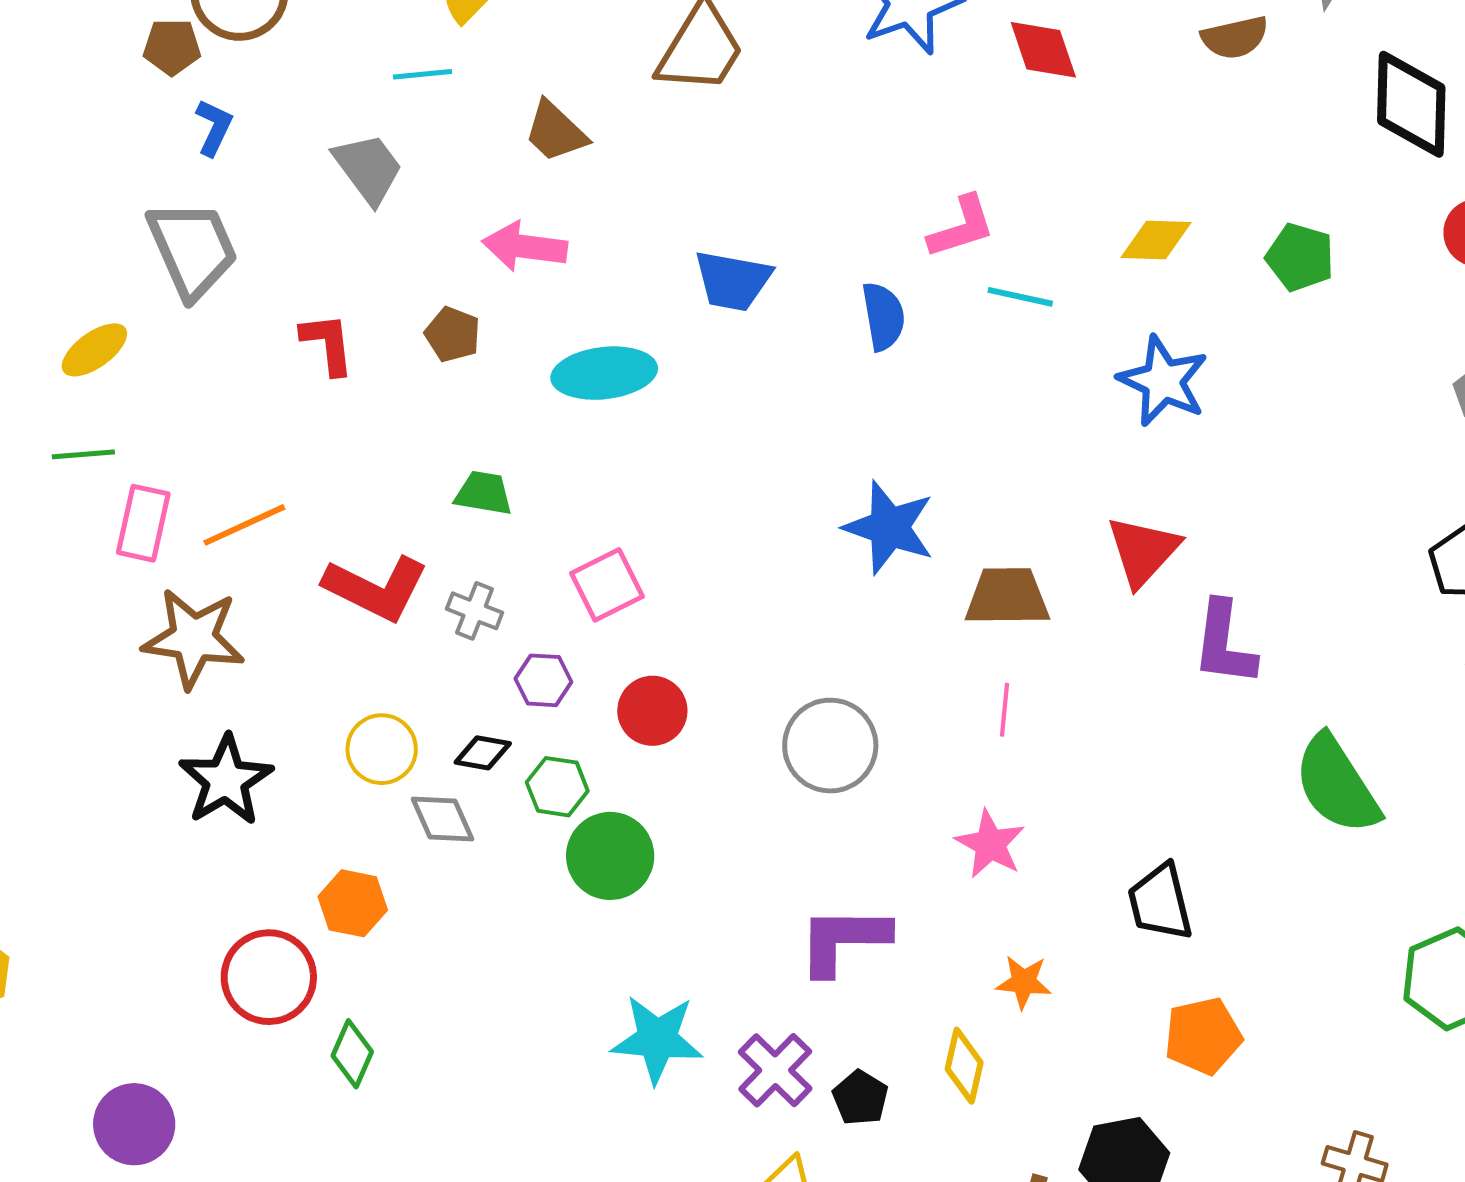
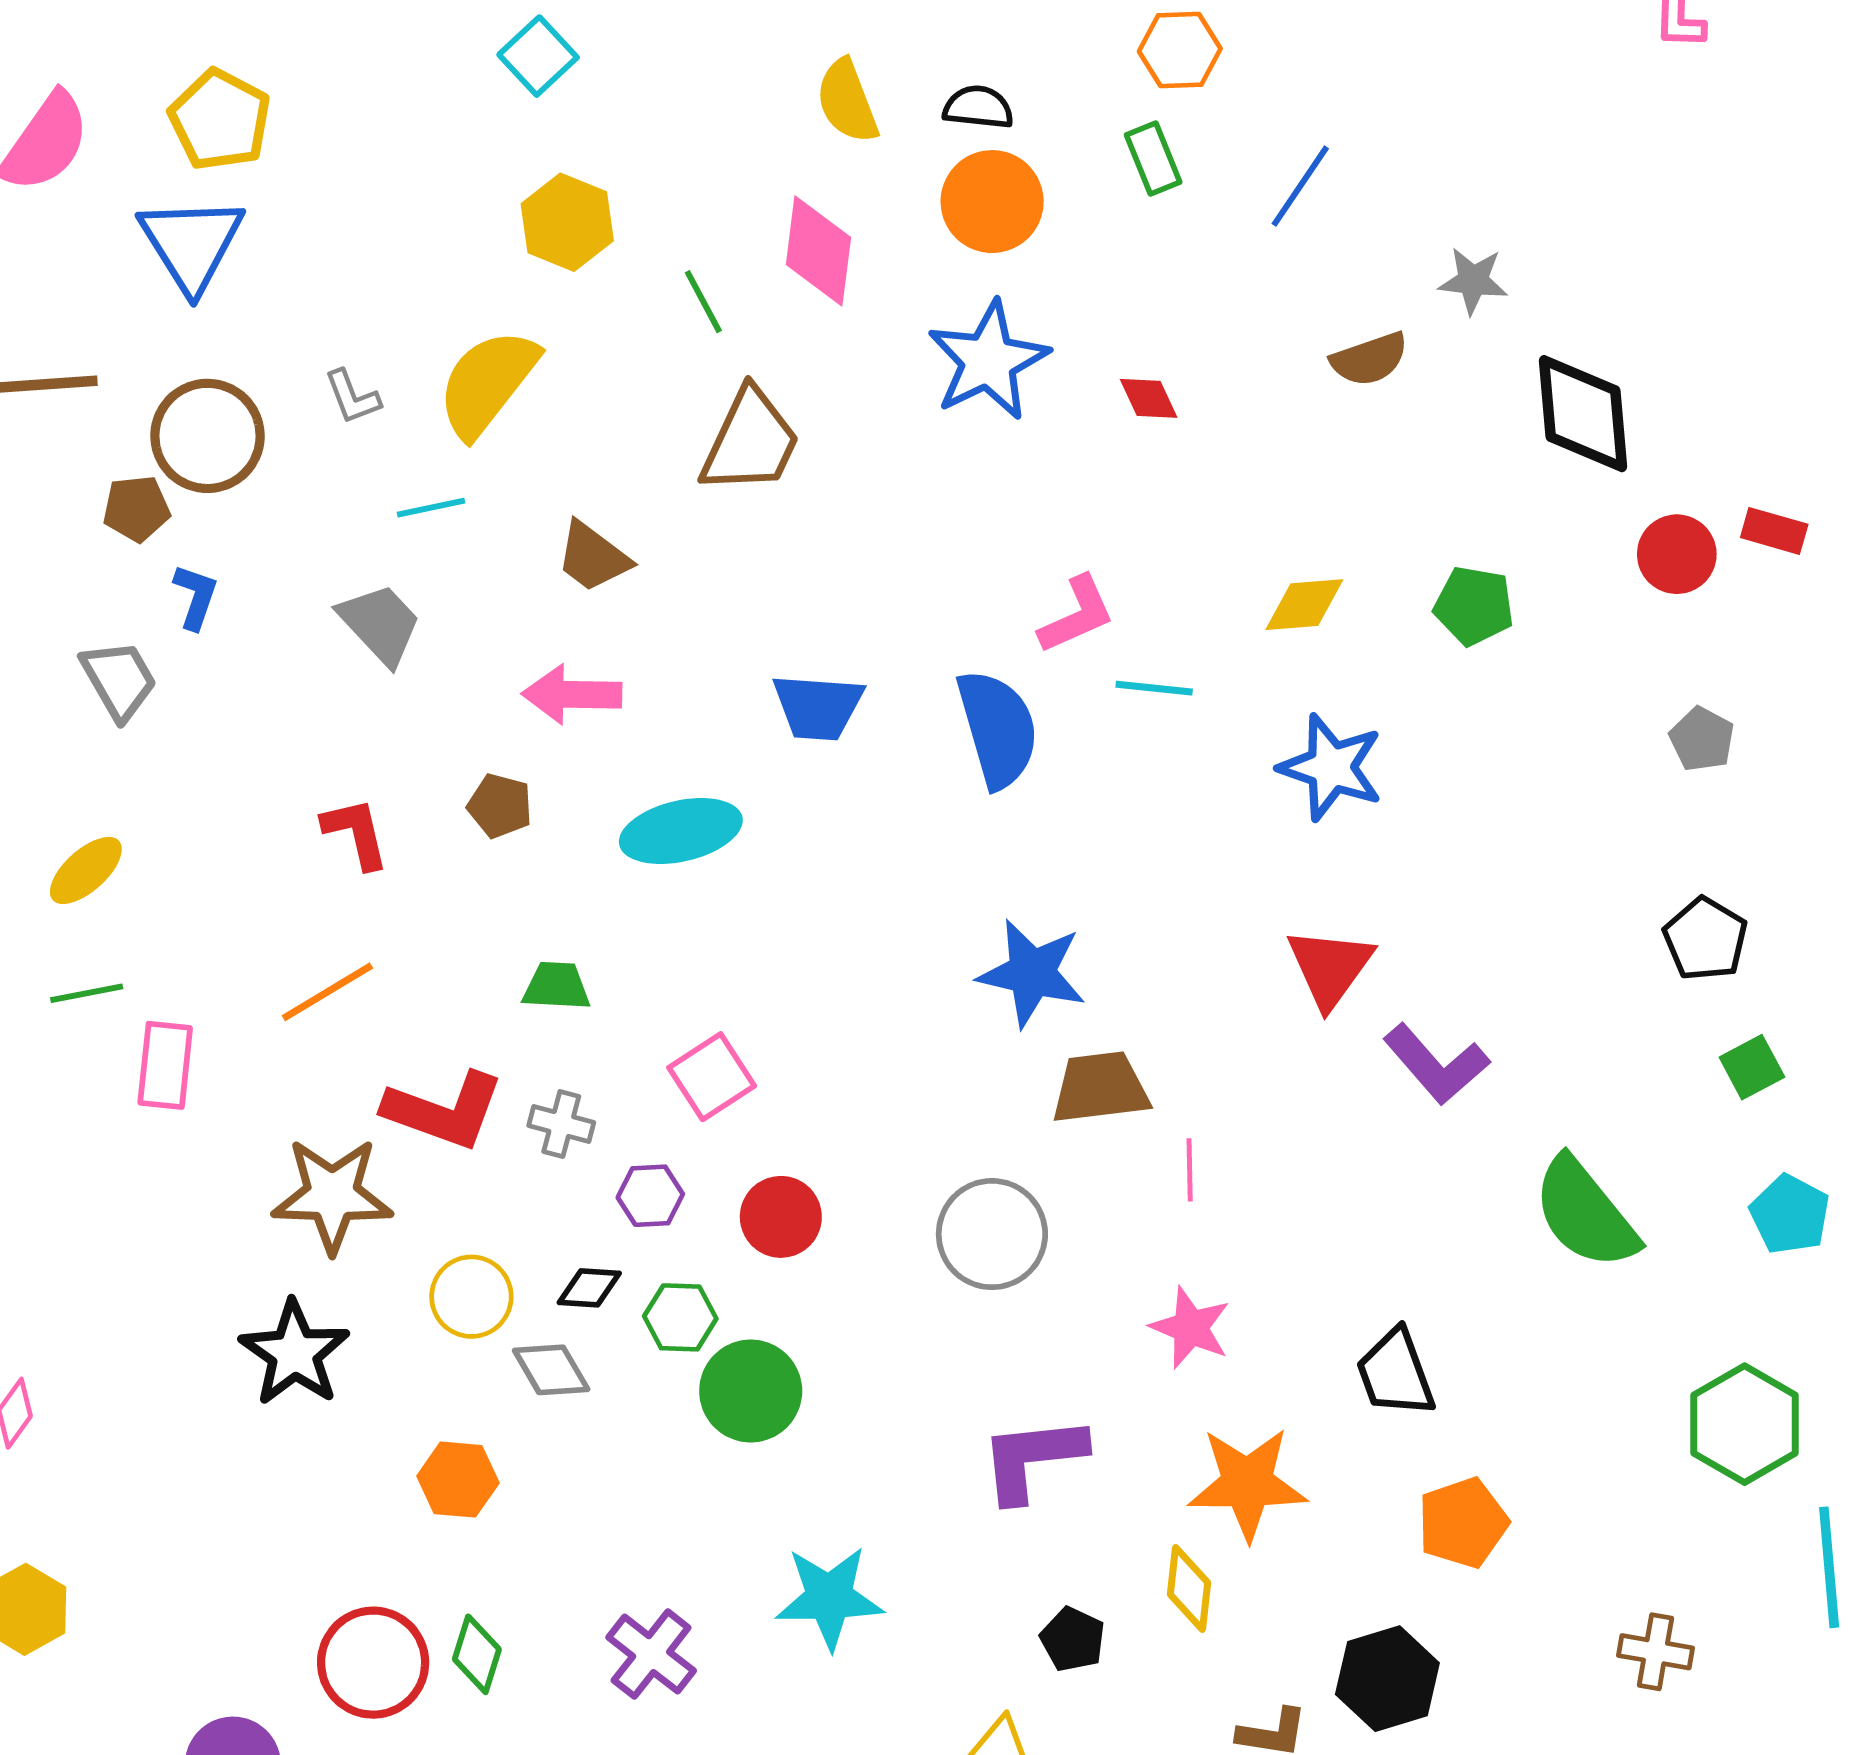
red diamond: (1043, 50) -> (1149, 398), size x0.7
gray trapezoid: (192, 249) -> (119, 680), moved, size x0.7
blue semicircle: (883, 316) -> (998, 729), size x1.5
orange line: (244, 525) -> (327, 992), moved
brown trapezoid: (1007, 597) -> (1100, 1088), moved
brown star: (194, 638) -> (332, 1195), moved
purple L-shape: (1224, 643) -> (1436, 1064), turned -42
red circle: (269, 977) -> (373, 1663), moved
orange star: (1024, 982) -> (1247, 1484), size x1.8
purple cross: (775, 1070) -> (651, 1654), moved

